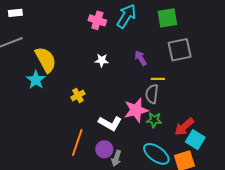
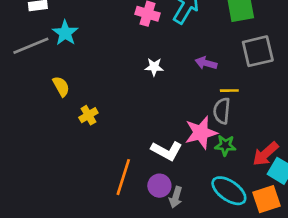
purple arrow: (141, 58) -> (206, 63), turned -42
yellow semicircle: (46, 60) -> (61, 86), moved, size x0.6
cyan star: (36, 80) -> (65, 33), moved
yellow cross: (78, 95) -> (88, 115), moved

